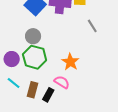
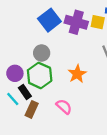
orange star: (70, 62) -> (77, 74), moved
black rectangle: (48, 95) -> (25, 92), moved, turned -72

